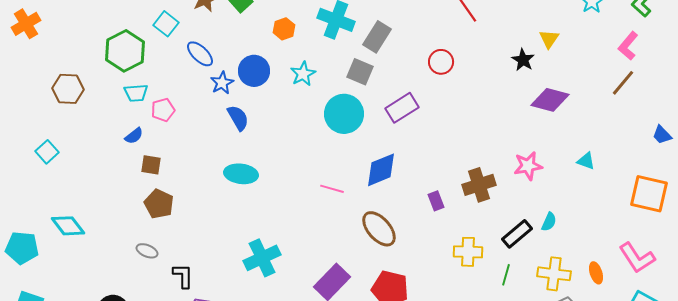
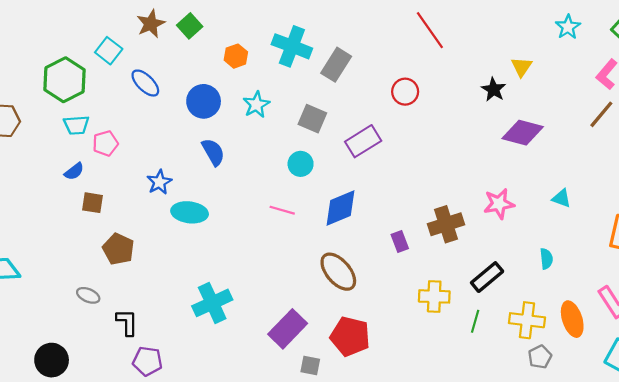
gray square: (360, 72) -> (312, 119), moved
blue star: (222, 83) -> (159, 182), moved
cyan circle: (344, 114) -> (301, 164), moved, size x0.6
blue semicircle: (238, 118) -> (213, 152), moved
pink line: (332, 189) -> (282, 210), moved
brown pentagon: (159, 204) -> (118, 249), moved
cyan semicircle: (549, 222) -> (546, 259), moved, turned -30
orange ellipse: (596, 273) -> (572, 319), size x1.5

